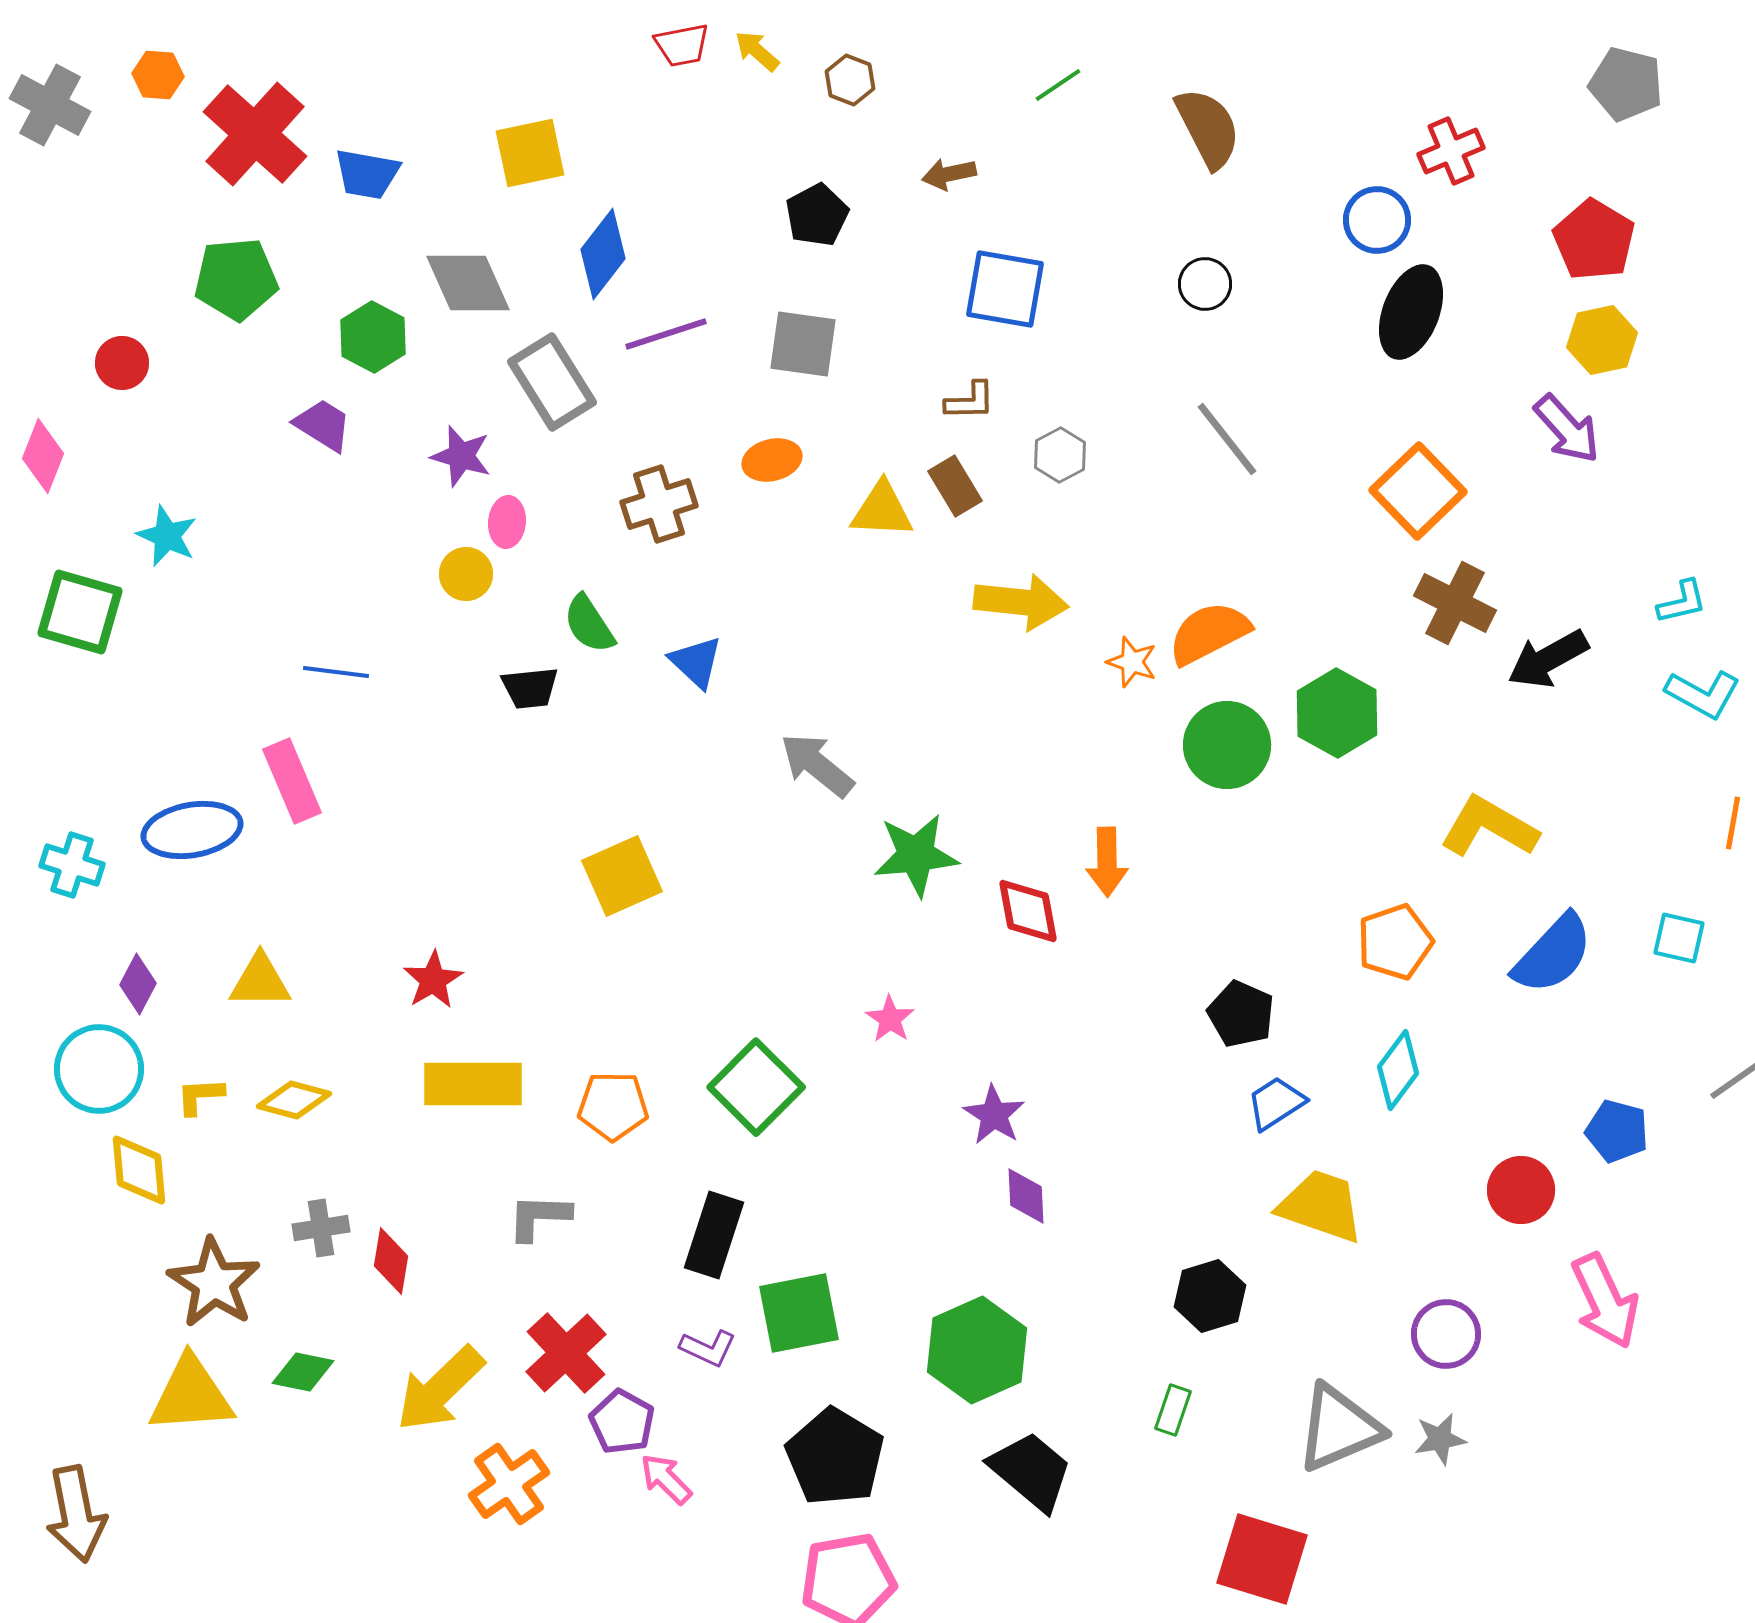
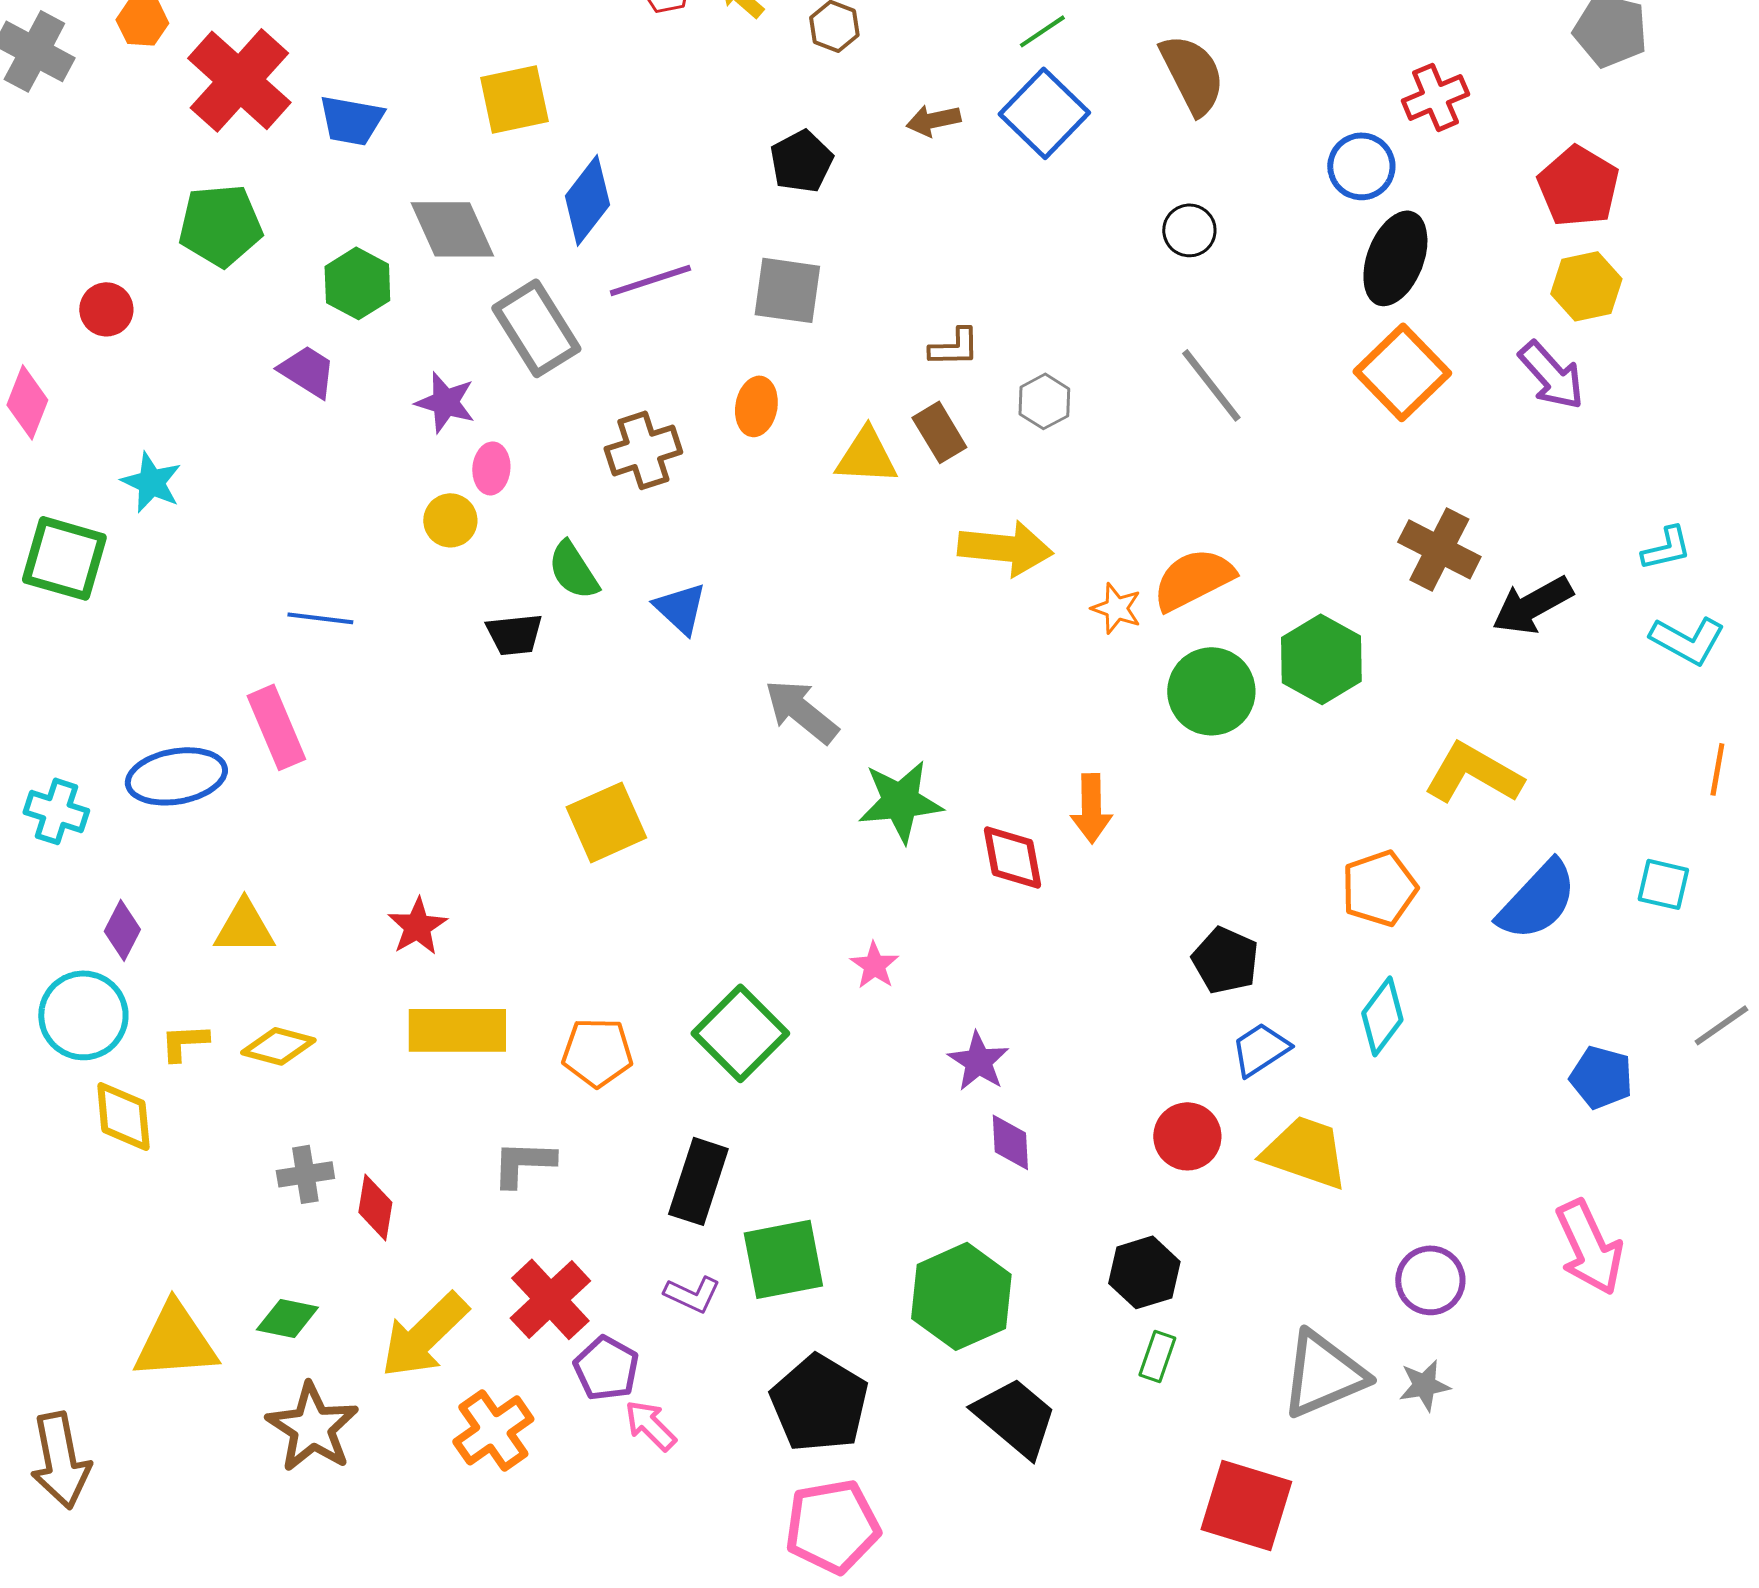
blue square: (1005, 289) -> (1044, 113), moved, turned 34
orange ellipse: (772, 460) -> (756, 406), turned -66
orange square: (1418, 491) -> (1402, 372), moved
red circle: (1521, 1190) -> (1187, 1136), moved
brown star: (214, 1283) -> (312, 1427), moved
black hexagon: (1210, 1296) -> (1144, 1272), moved

